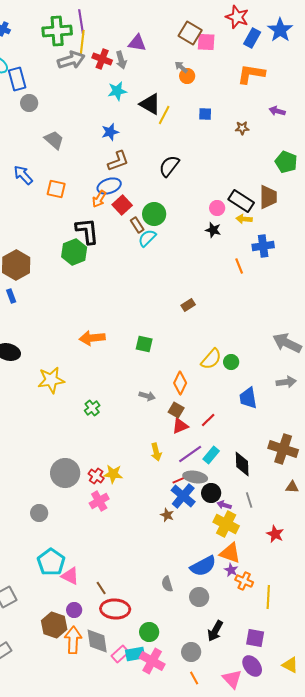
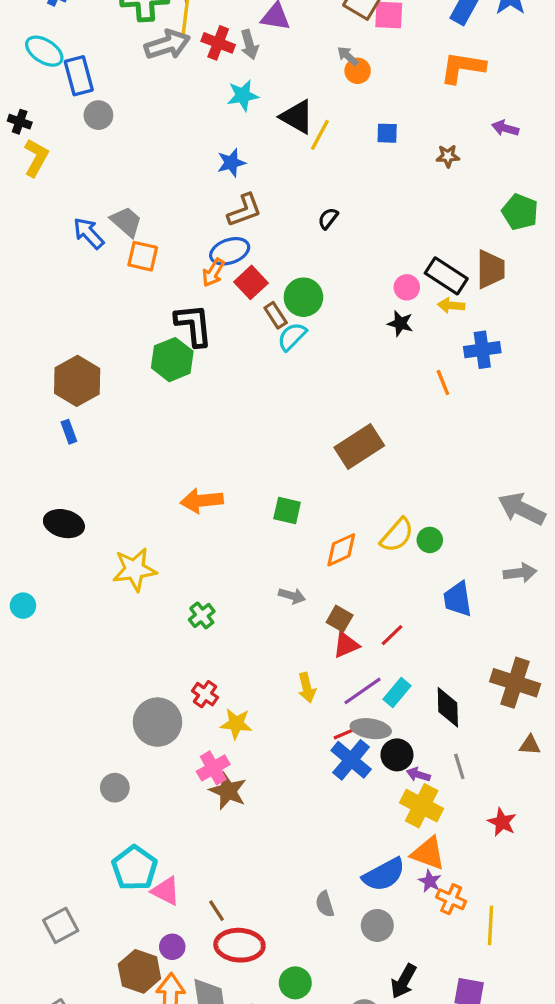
gray trapezoid: (54, 140) -> (126, 222), moved
black semicircle: (169, 166) -> (328, 218), size x0.6
brown rectangle: (188, 305) -> (359, 446), size x2.0
orange diamond: (180, 383) -> (341, 550), moved, turned 40
red cross: (96, 476) -> (205, 694), moved
brown star: (167, 515) -> (228, 791), moved, size x1.6

